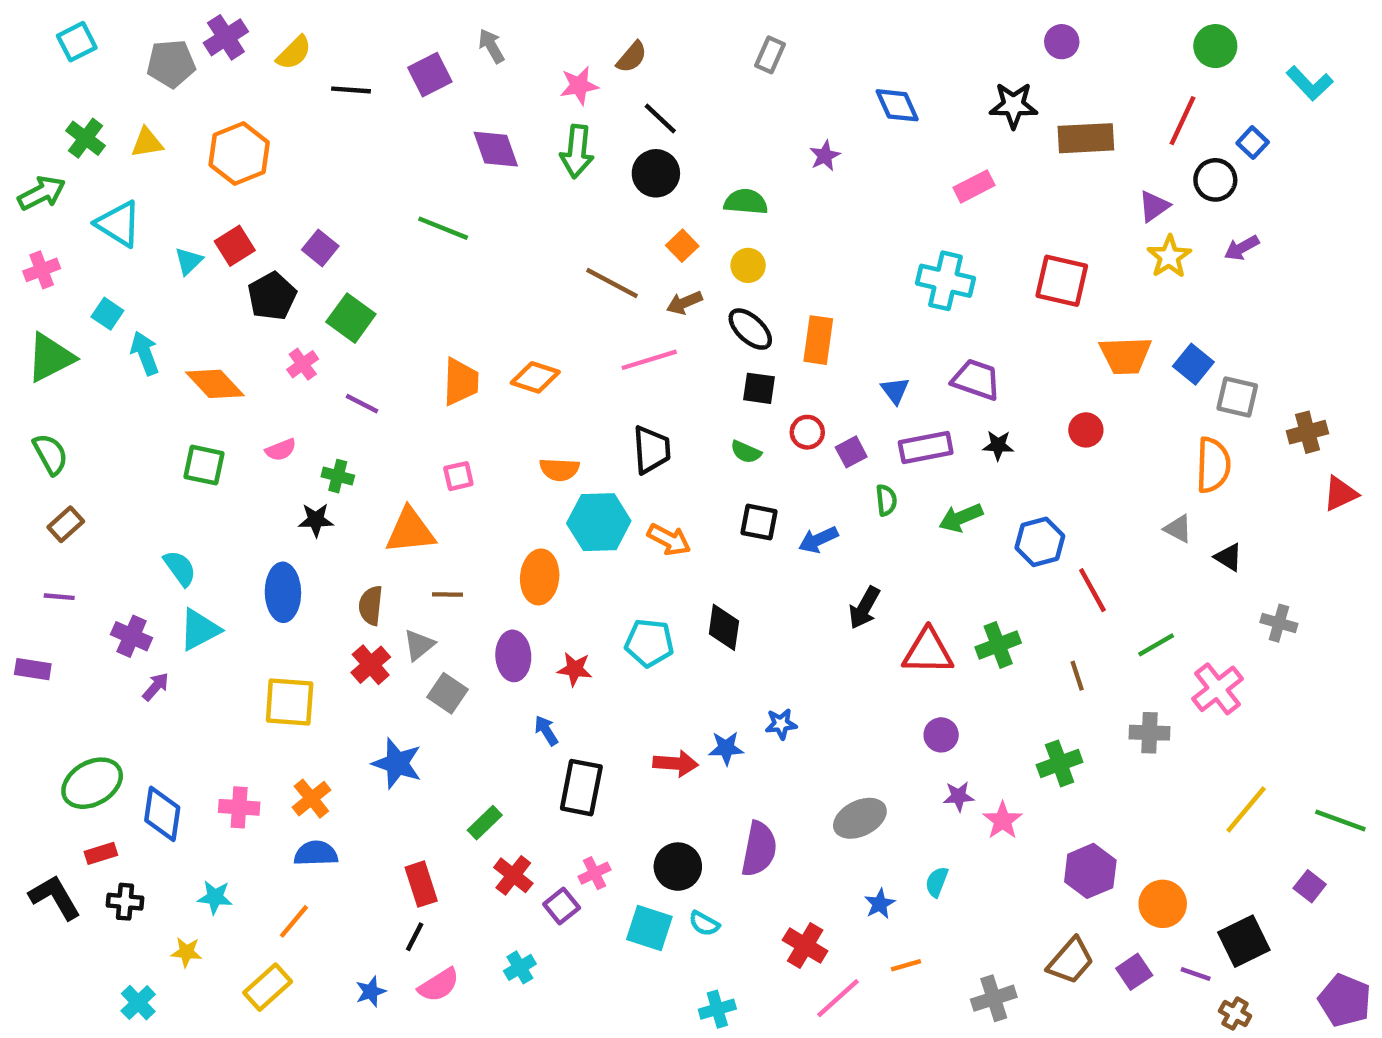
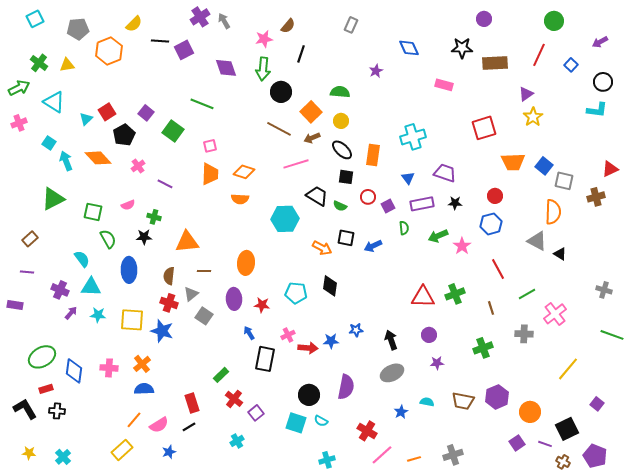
purple cross: (226, 37) -> (200, 17), moved
purple square: (430, 75) -> (184, 50), moved
cyan L-shape: (1310, 83) -> (597, 110), moved, turned -40
black line: (660, 118) -> (301, 54), turned 66
orange hexagon: (239, 154) -> (109, 51), moved
black circle: (656, 173) -> (281, 92), moved
black circle: (1215, 180) -> (603, 82), moved
pink rectangle: (974, 186) -> (444, 85), turned 42
orange square: (682, 246) -> (311, 112), size x1.5
purple arrow: (1242, 248) -> (600, 42), moved
cyan cross: (945, 281) -> (413, 137), moved, turned -30
red square: (1062, 281) -> (484, 128), turned -30
green square: (351, 318) -> (173, 131), moved
green triangle: (50, 358) -> (53, 199), moved
orange diamond: (215, 384) -> (98, 158), moved
black trapezoid: (652, 450) -> (317, 196), moved, turned -55
green semicircle: (50, 454) -> (108, 239), moved
orange semicircle: (559, 469) -> (240, 199), moved
pink square: (458, 476) -> (210, 146), moved
red triangle: (1340, 494) -> (610, 169), moved
cyan hexagon: (599, 522) -> (285, 219), moved
gray triangle: (1178, 529) -> (537, 241), size x1.5
orange arrow: (669, 540) -> (322, 248), moved
blue hexagon: (1040, 542) -> (491, 224), moved
black arrow: (864, 608) -> (391, 340), moved, turned 132
gray cross: (1279, 623) -> (604, 290), moved
cyan triangle: (200, 630) -> (91, 287), turned 30
red cross: (371, 665) -> (169, 303), turned -30
blue star: (397, 763) -> (162, 331), moved
pink star: (1003, 820) -> (462, 246), moved
green line: (1340, 820) -> (612, 335), moved
pink cross: (594, 873) -> (288, 335), moved
cyan semicircle: (937, 882) -> (427, 402), turned 80
cyan star: (215, 897) -> (98, 315), moved
black line: (415, 937) -> (189, 427), turned 32
yellow star: (186, 952) -> (29, 453), moved
brown trapezoid: (1071, 961) -> (463, 401), moved, turned 60
orange line: (906, 965) -> (414, 459), moved
pink semicircle: (439, 985) -> (159, 425), moved
purple pentagon: (1345, 1000) -> (595, 456), moved

